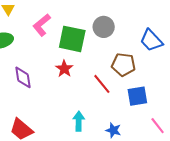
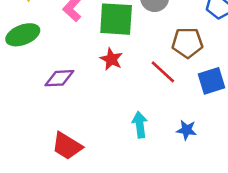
purple diamond: (23, 77) -> (59, 78), turned -75

